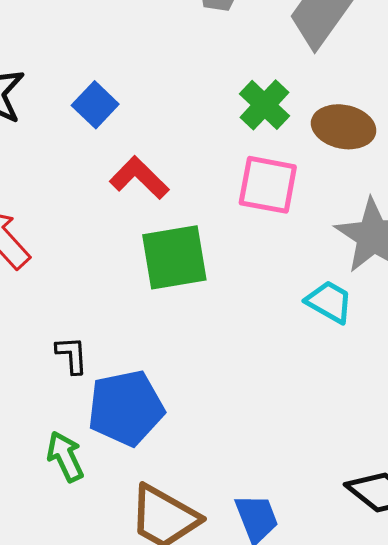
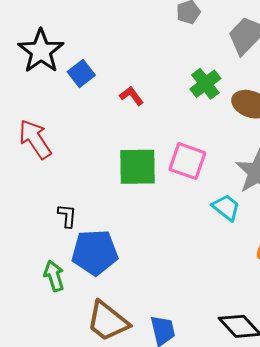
blue square: (95, 105) -> (81, 74), moved
red L-shape: (139, 178) -> (132, 96), moved, size x0.7
pink square: (268, 185) -> (187, 161), moved

